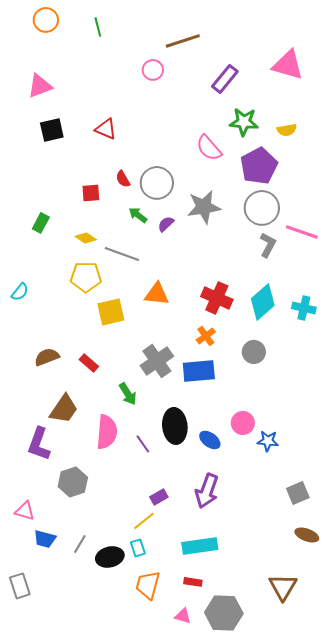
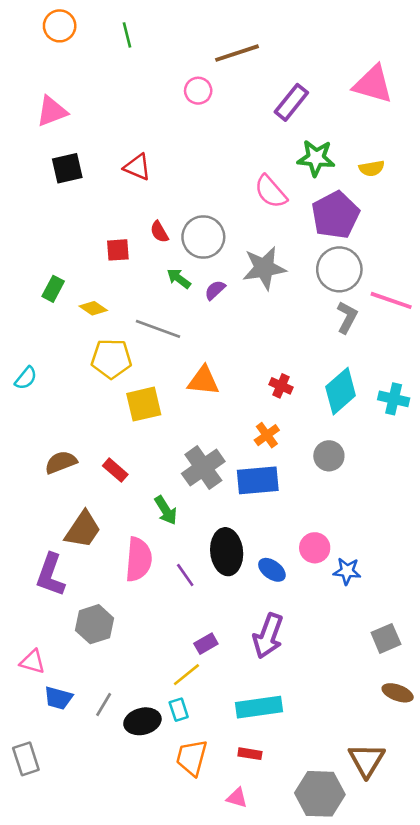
yellow diamond: (86, 238) -> (93, 308), moved
red cross: (217, 298) -> (281, 386), size x0.6
gray hexagon: (224, 613) -> (320, 794), moved

